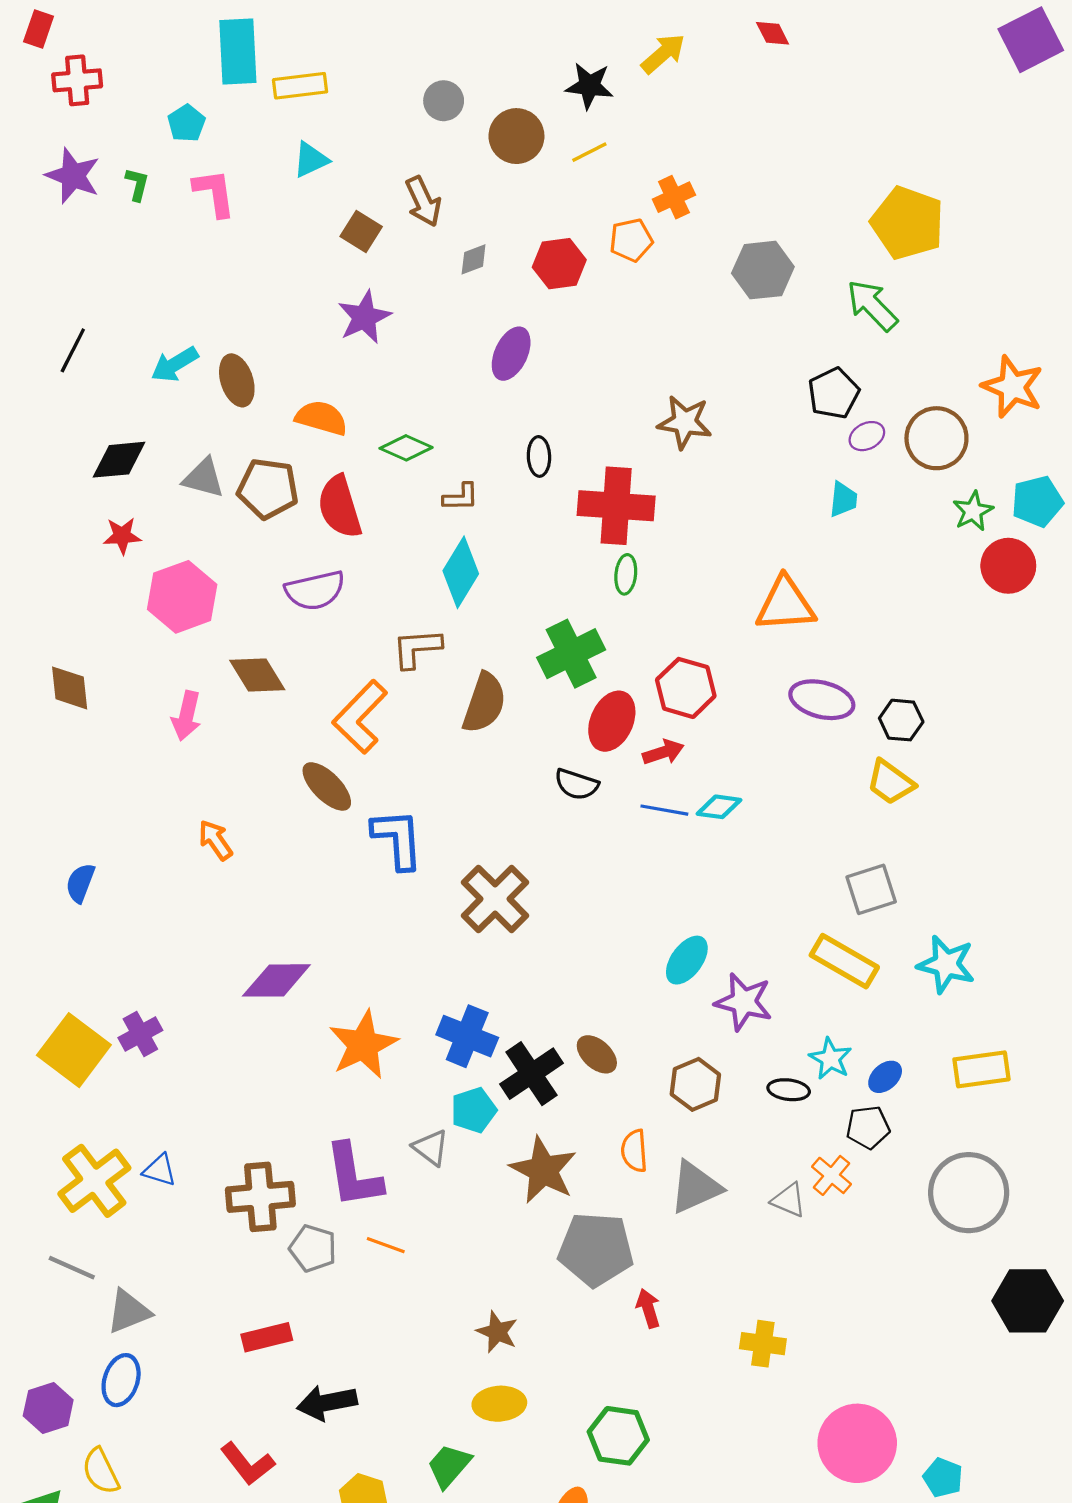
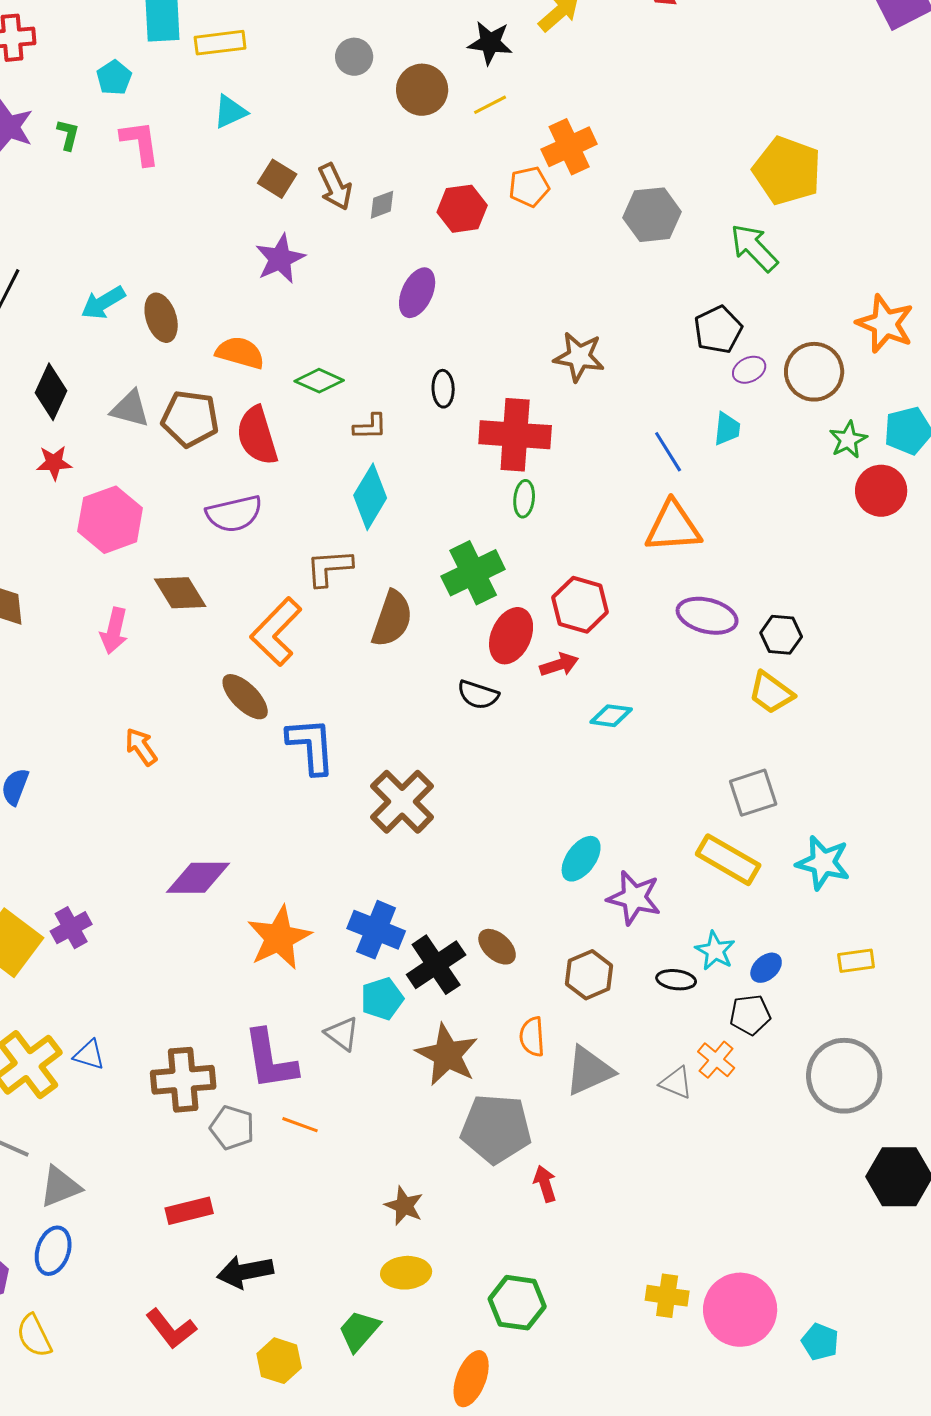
orange cross: (674, 197) -> (569, 147), size x1.4
brown arrow: (423, 201) -> (335, 187), moved
black diamond: (119, 460) -> (51, 392), turned -60
blue line: (664, 810) -> (668, 452), moved, turned 48
yellow rectangle: (981, 1069) -> (856, 961), size x0.7
yellow cross: (763, 1344) -> (667, 1296), moved

